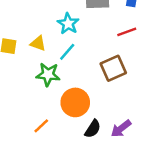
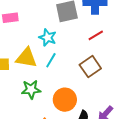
yellow triangle: (38, 43) -> (26, 58), size x1.6
green star: (48, 74) -> (31, 89), moved

